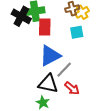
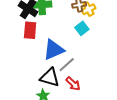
red rectangle: (45, 27) -> (30, 30), moved
cyan square: (77, 32) -> (82, 28), turned -32

